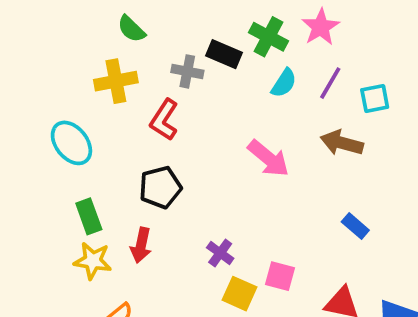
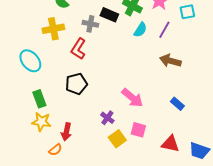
cyan square: (375, 98) -> (187, 12), moved
pink arrow: (268, 158) -> (132, 98), moved
red arrow: (141, 245) -> (66, 132), moved
yellow square: (239, 294) -> (117, 139), turned 30

